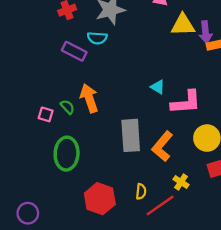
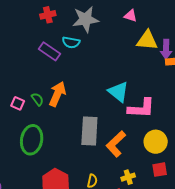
cyan triangle: (158, 87) -> (118, 92), size x1.6
orange arrow: (89, 98) -> (57, 94), turned 35
yellow cross: (181, 182) -> (128, 177), turned 32

